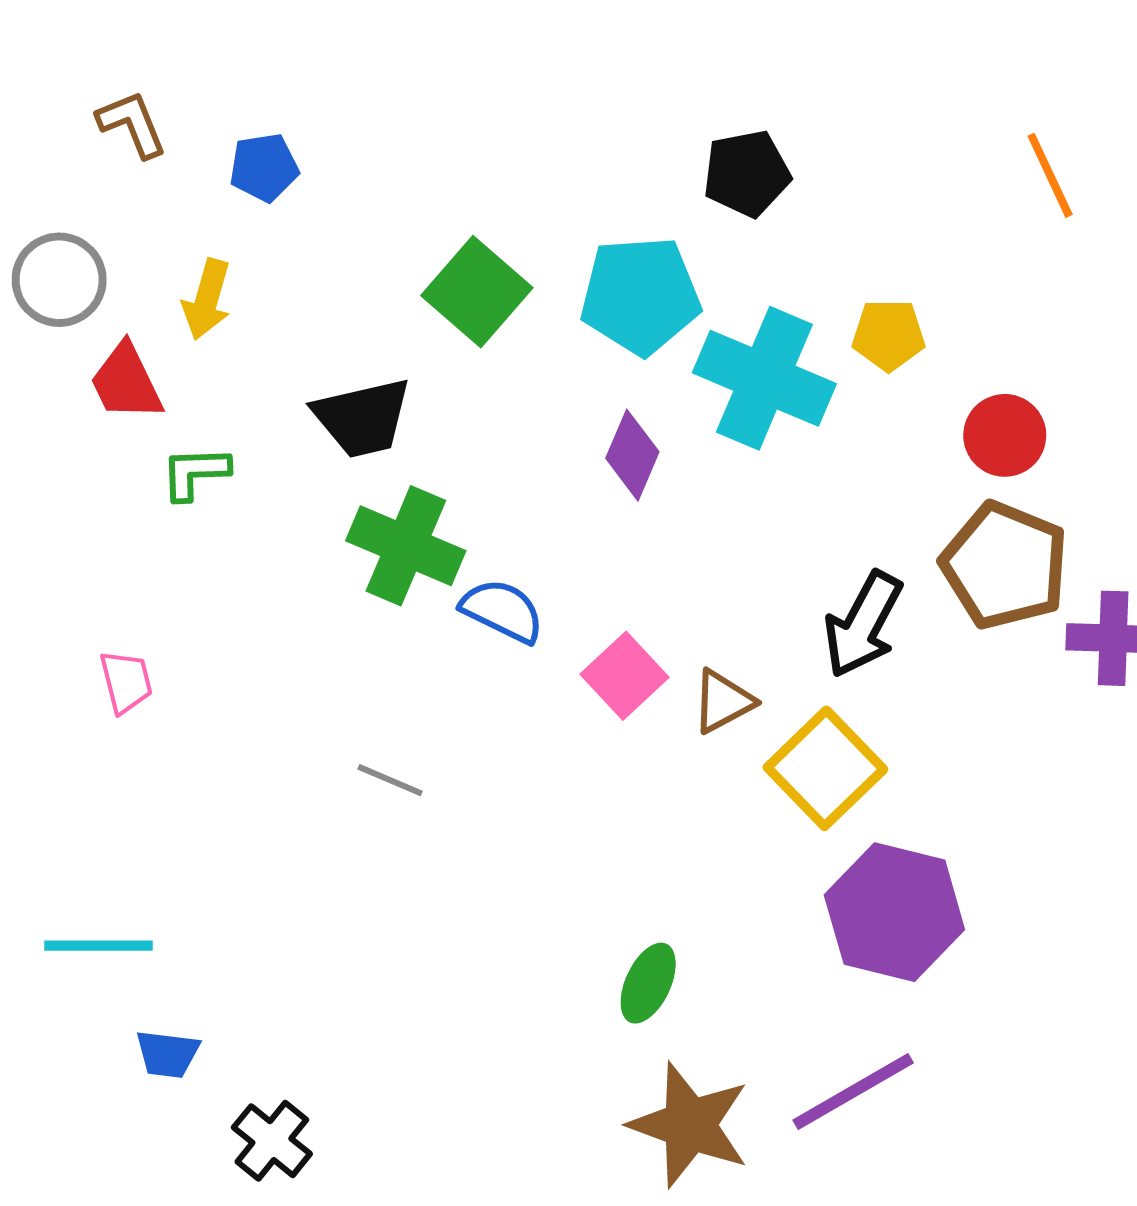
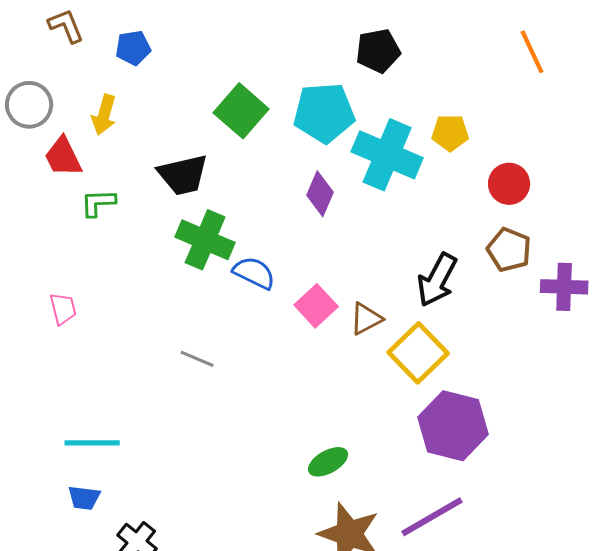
brown pentagon: (1005, 565) -> (509, 250), size x0.7
cyan line: (99, 946) -> (92, 443), moved
green ellipse: (648, 983) -> (328, 462), turned 36

